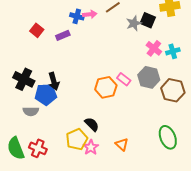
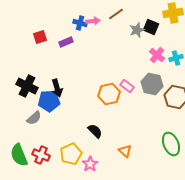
red square: (37, 30) -> (40, 37), turned 32
gray semicircle: (31, 111) -> (34, 118), turned -42
yellow pentagon: (77, 139) -> (71, 154), moved
pink star: (91, 147) -> (90, 164), moved

